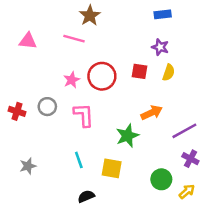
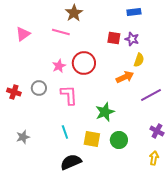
pink triangle: (28, 41) -> (23, 34), turned -42
red square: (140, 71) -> (114, 38), moved
orange arrow: (152, 113) -> (125, 77), moved
purple line: (184, 131) -> (151, 95), moved
green circle: (161, 179) -> (119, 140), moved
yellow arrow: (187, 191) -> (154, 158), turned -40
black semicircle: (86, 196) -> (71, 162), size x1.5

